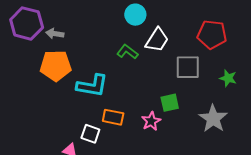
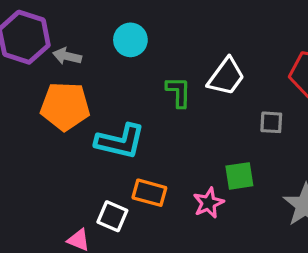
cyan circle: (135, 15) -> (130, 40), moved
green L-shape: (127, 52) -> (178, 92), turned 50
gray square: (188, 67) -> (271, 122), size x0.6

